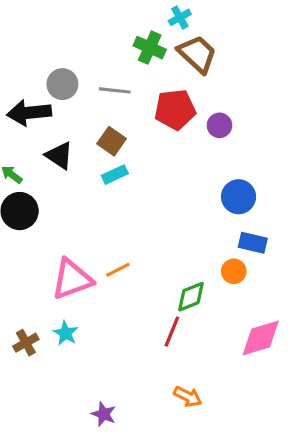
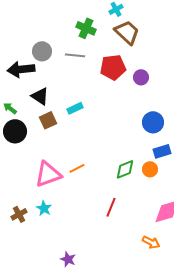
green cross: (150, 48) -> (86, 28), moved
brown square: (112, 141) -> (48, 120), moved, turned 30
blue rectangle: (253, 243) -> (162, 151), turned -30
green diamond: (191, 297) -> (125, 169), moved
orange arrow: (188, 397) -> (151, 242), moved

